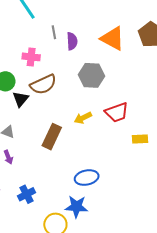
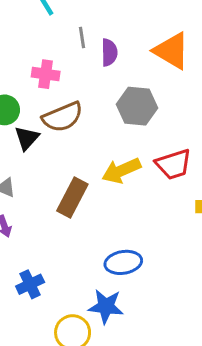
yellow arrow: (83, 118) -> (121, 171), size x1.4

